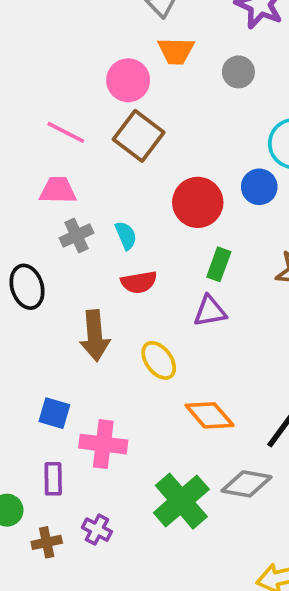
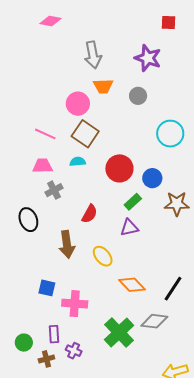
blue circle: (259, 187) -> (152, 178), moved
cyan semicircle: (126, 235) -> (78, 162), moved, turned -70
green rectangle: (219, 264) -> (133, 202), turned 30
red semicircle: (139, 282) -> (90, 214), turned -48
purple rectangle: (53, 479) -> (54, 334), moved

